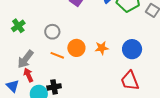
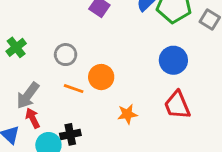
orange star: (102, 48) -> (127, 114), moved
blue circle: (132, 49) -> (173, 60), moved
red trapezoid: (130, 81) -> (177, 105), moved

